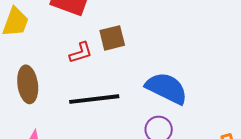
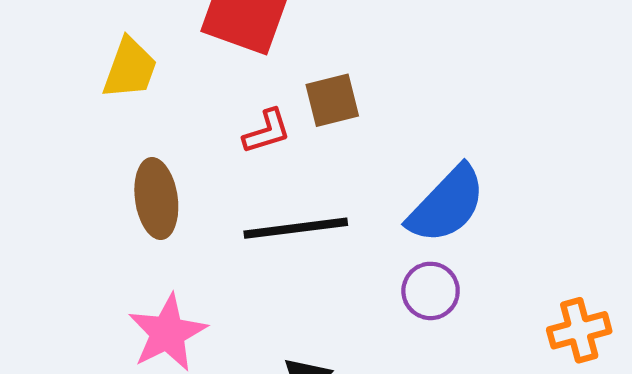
blue semicircle: (167, 88) -> (447, 205), turned 108

